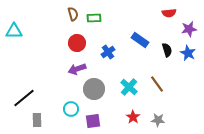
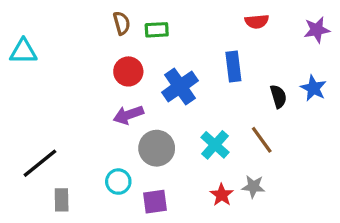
red semicircle: (169, 13) -> (257, 21), moved
purple star: (189, 29) -> (317, 30), moved
blue rectangle: (140, 40) -> (233, 66), turned 48
black semicircle: (167, 50) -> (278, 96), moved
blue cross: (108, 52) -> (180, 86), size x1.5
gray star: (158, 120) -> (253, 187), moved

